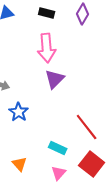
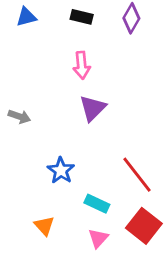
pink arrow: (47, 48) -> (82, 65), size x0.7
blue star: (19, 112) -> (61, 170), moved

